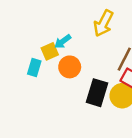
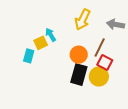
cyan arrow: (63, 41) -> (51, 35), turned 96
orange circle: (70, 67) -> (79, 55), moved

